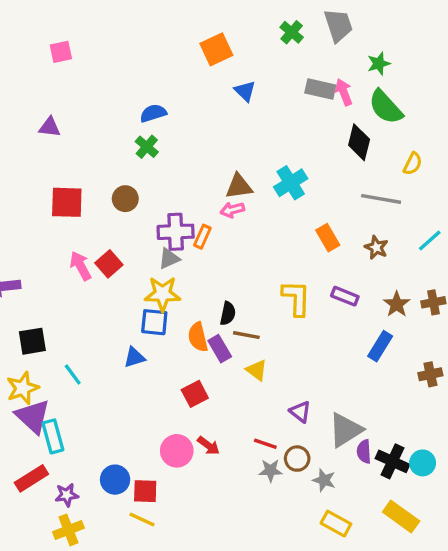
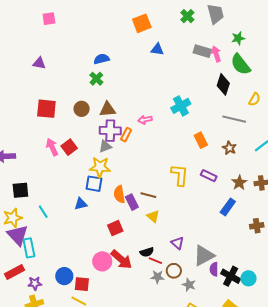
blue triangle: (245, 91) -> (157, 49), turned -40
brown triangle: (239, 186) -> (108, 109), moved
black semicircle: (228, 313) -> (147, 252), moved, turned 56
red arrow: (208, 446) -> (121, 260), size x1.6

